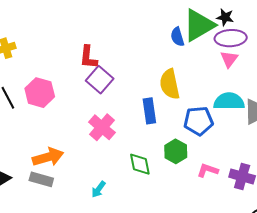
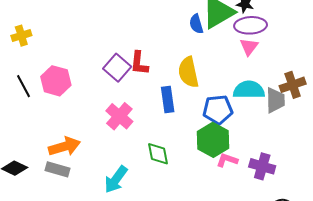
red L-shape: (88, 57) -> (139, 63), moved
green hexagon: (176, 151) -> (213, 140), moved, size x1.4
cyan arrow: (99, 189) -> (116, 179), size x1.6

